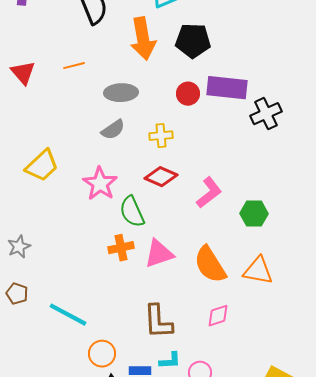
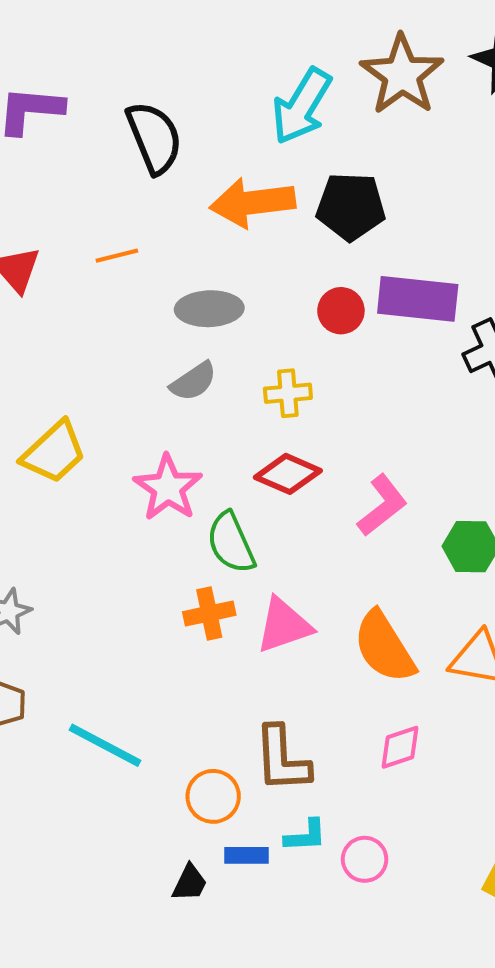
orange arrow: (143, 39) -> (252, 203), turned 93
orange circle: (102, 354) -> (213, 796), moved

